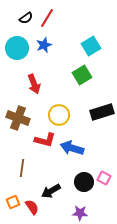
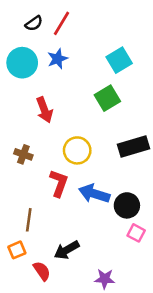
brown cross: (18, 118) -> (23, 154), size x0.6
red L-shape: (45, 140) -> (59, 183), turned -85
black circle: (84, 182) -> (127, 205), moved
orange square: (13, 202) -> (17, 250), moved

